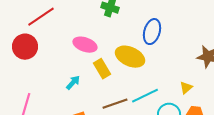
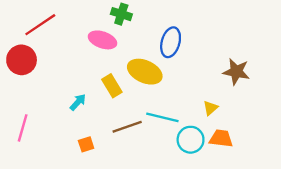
pink ellipse: (85, 45) -> (103, 40), moved
cyan line: (145, 96) -> (162, 117), turned 40

